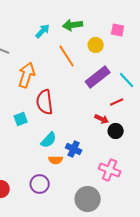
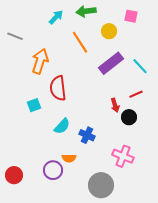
red line: (117, 102) -> (136, 94), moved
red arrow: (102, 119) -> (115, 105), turned 48
orange semicircle: (56, 160) -> (69, 158), moved

